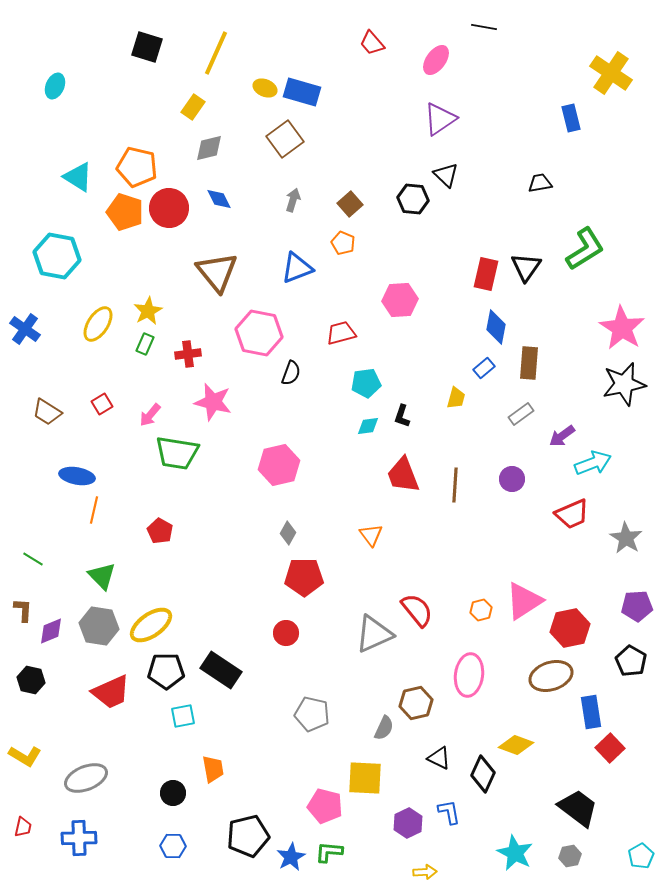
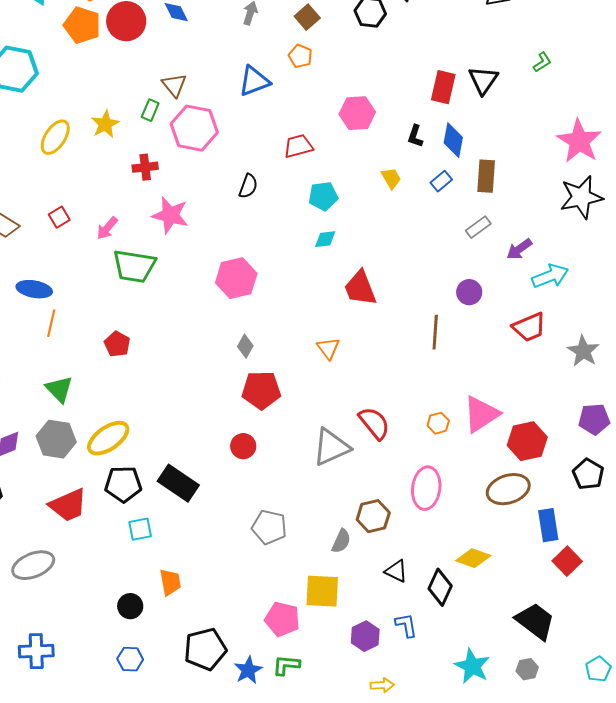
green L-shape: (585, 249) -> (542, 62), size x0.5
brown triangle: (217, 272) -> (174, 85), size x0.6
pink hexagon: (259, 333) -> (194, 128), moved
green rectangle: (145, 344) -> (150, 110), moved
yellow trapezoid: (456, 398) -> (391, 178), moved, turned -45
black L-shape: (402, 416) -> (415, 136), moved
brown line: (455, 485) -> (435, 332), moved
gray ellipse: (86, 778) -> (33, 565), moved

